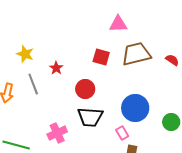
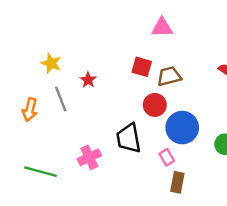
brown trapezoid: (136, 54) -> (169, 76), moved, size x0.7
red circle: (85, 89) -> (155, 105), moved
black trapezoid: (90, 117) -> (129, 138), turned 76

